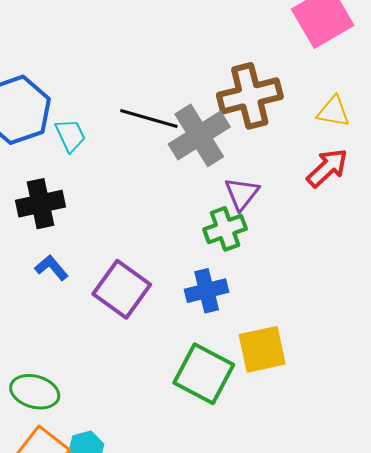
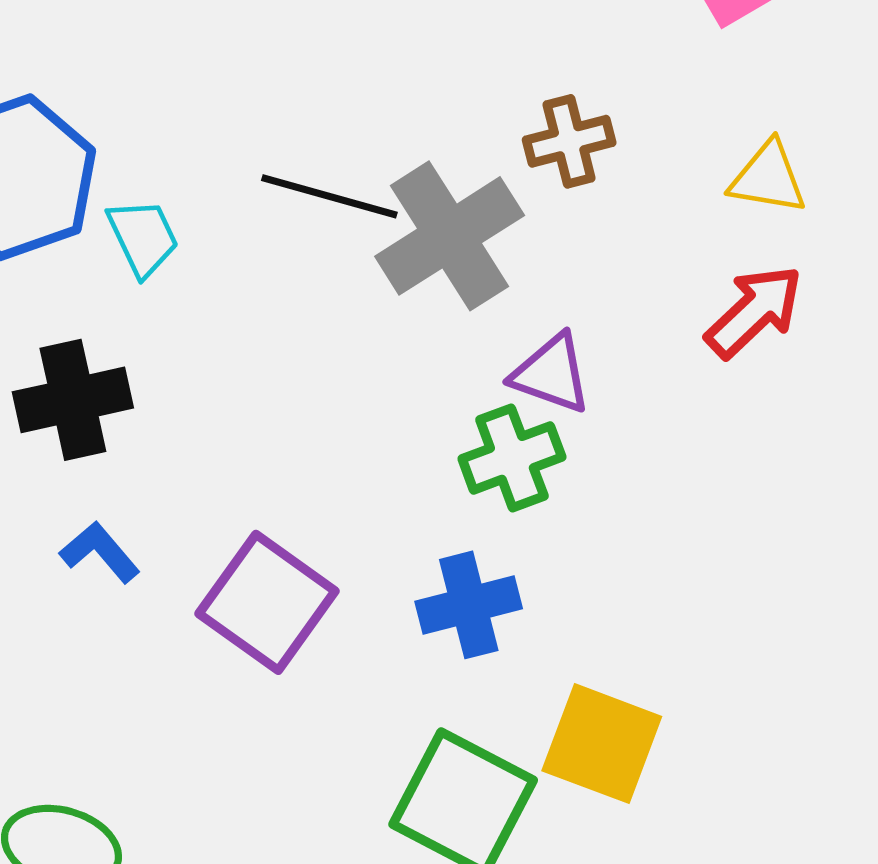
brown cross: (250, 96) -> (569, 141), size x0.6
purple triangle: (242, 194) -> (551, 374), turned -48
yellow square: (262, 349) -> (602, 744), turned 33

